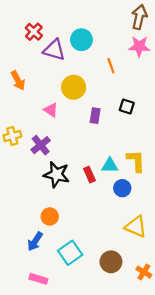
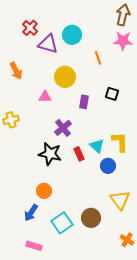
pink triangle: (51, 110) -> (45, 97), turned -32
purple cross: (41, 145) -> (63, 128), moved
cyan triangle: (110, 165) -> (97, 146), turned 42
yellow triangle: (136, 227) -> (120, 200), turned 30
brown circle: (111, 262) -> (91, 218), moved

